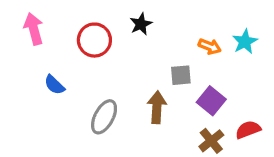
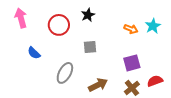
gray square: (181, 75) -> (90, 47), moved
purple square: (211, 101) -> (132, 63), turned 36
brown arrow: (157, 107) -> (98, 85), moved, turned 60

